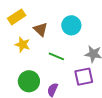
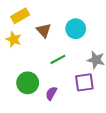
yellow star: (23, 45) -> (14, 39), moved
green line: (56, 56) -> (58, 59), turned -56

